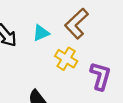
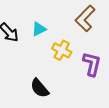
brown L-shape: (76, 24) -> (85, 18), moved

